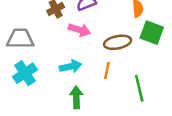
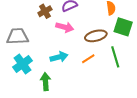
orange line: (107, 70) -> (88, 59), turned 48
green line: (139, 88) -> (115, 57), moved
green arrow: (76, 97) -> (45, 82), moved

